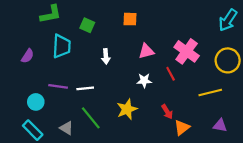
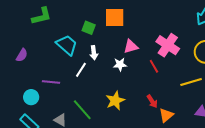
orange square: (130, 19) -> (115, 18), size x1.5
green square: (87, 25) -> (89, 28), moved
cyan trapezoid: (62, 46) -> (67, 45), moved, turned -50
white star: (144, 81) -> (120, 65), moved
white line: (85, 88) -> (81, 70), moved, turned -49

